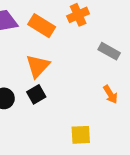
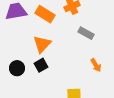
gray rectangle: (109, 51) -> (86, 33), moved

